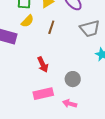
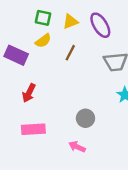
red arrow: (43, 65) -> (29, 93), moved, turned 42
pink rectangle: (43, 94) -> (33, 129), moved

